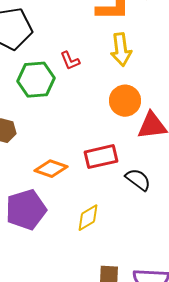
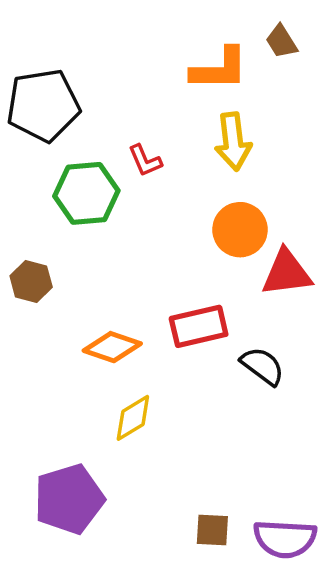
purple pentagon: (26, 210) -> (69, 499), moved
yellow diamond: (88, 218) -> (133, 418), moved

